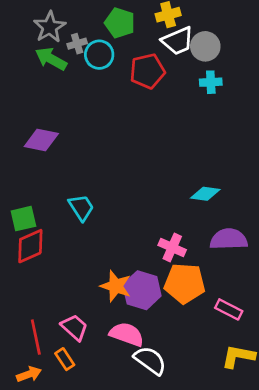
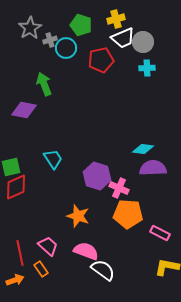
green arrow: (51, 59) -> (44, 84), moved, turned 40
purple semicircle: (229, 239) -> (153, 168), moved
purple hexagon: (142, 290) -> (97, 176), moved

